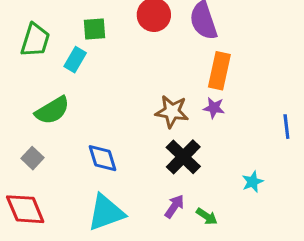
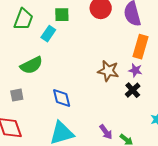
black cross: (183, 157) -> (133, 90), moved, size x0.7
gray square: (33, 158) -> (17, 95), turned 32
purple arrow: (174, 206) -> (106, 132), turned 105

